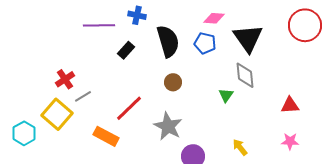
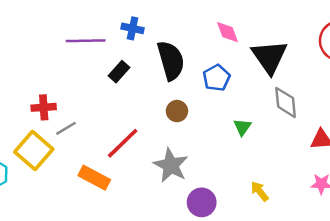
pink diamond: (214, 18) -> (228, 32), turned 65
blue pentagon: (205, 43) -> (216, 78), moved, turned 30
gray diamond: (245, 75) -> (286, 102), moved
red cross: (65, 79) -> (44, 107), turned 30

